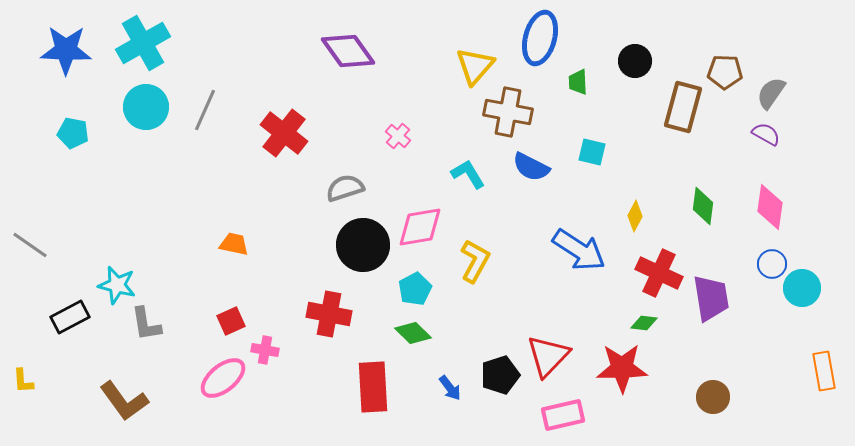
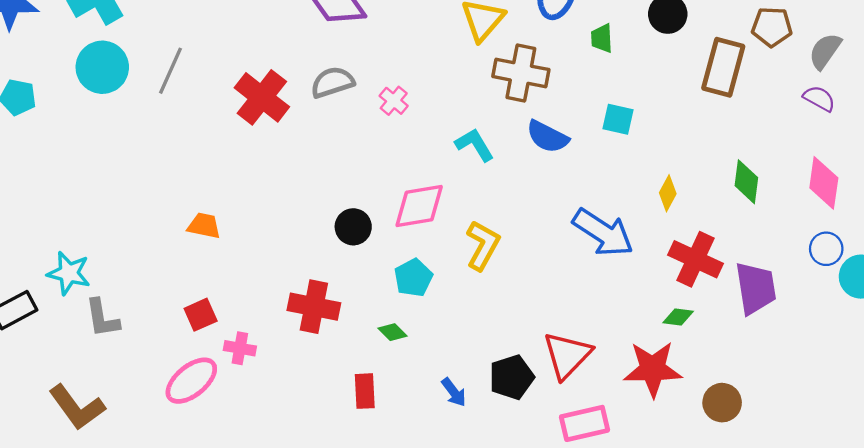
gray semicircle: (345, 188) -> (332, 82), moved
black circle: (363, 245) -> (353, 227), size x0.6
green diamond: (413, 333) -> (393, 332), moved, size x0.7
red rectangle: (373, 387) -> (365, 391), size x0.6
brown circle: (713, 397) -> (722, 403), moved

